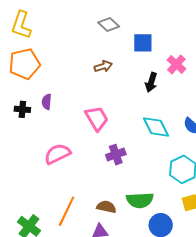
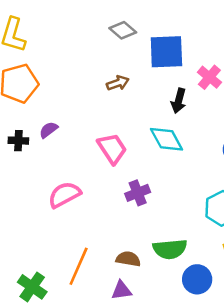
blue square: (143, 43) -> (166, 52), size x1.4
purple semicircle: (47, 102) -> (49, 130), turned 49
cyan diamond: (156, 127) -> (167, 139), moved

